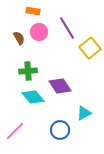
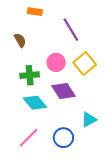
pink circle: (39, 32) -> (56, 62), moved
yellow square: (90, 48) -> (85, 64), moved
pink line: (15, 131) -> (29, 138), moved

